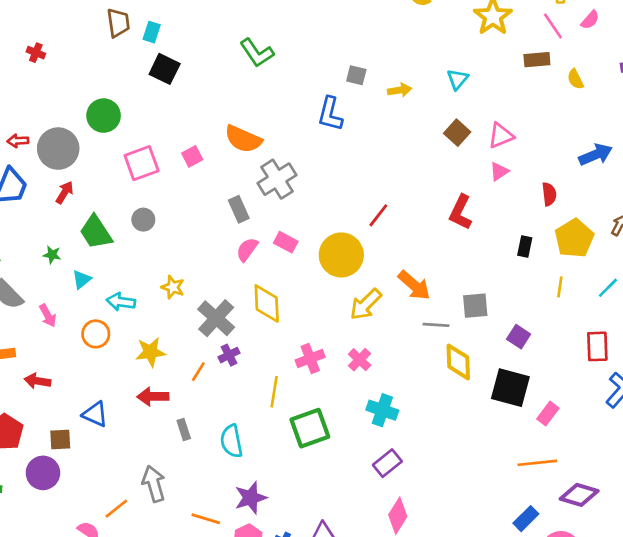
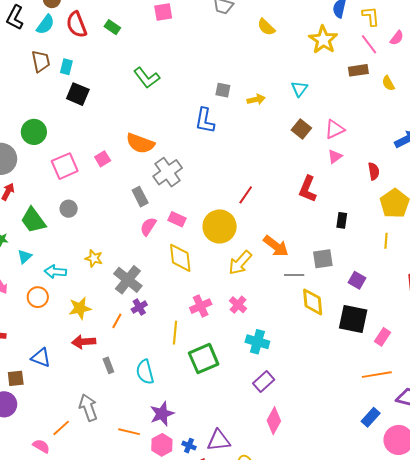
black rectangle: (525, 247) -> (342, 220), moved
yellow diamond: (267, 303) -> (180, 258), moved

